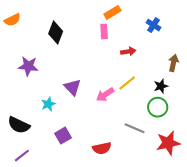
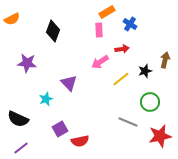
blue cross: (153, 25) -> (130, 24), moved
black star: (161, 86) -> (145, 71), moved
pink arrow: (105, 95) -> (100, 62), moved
red semicircle: (102, 148) -> (80, 141), moved

